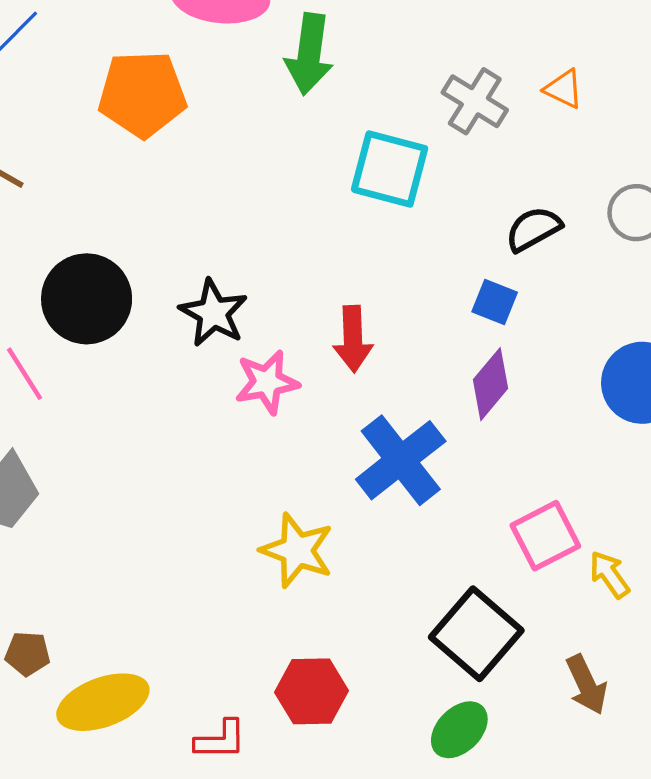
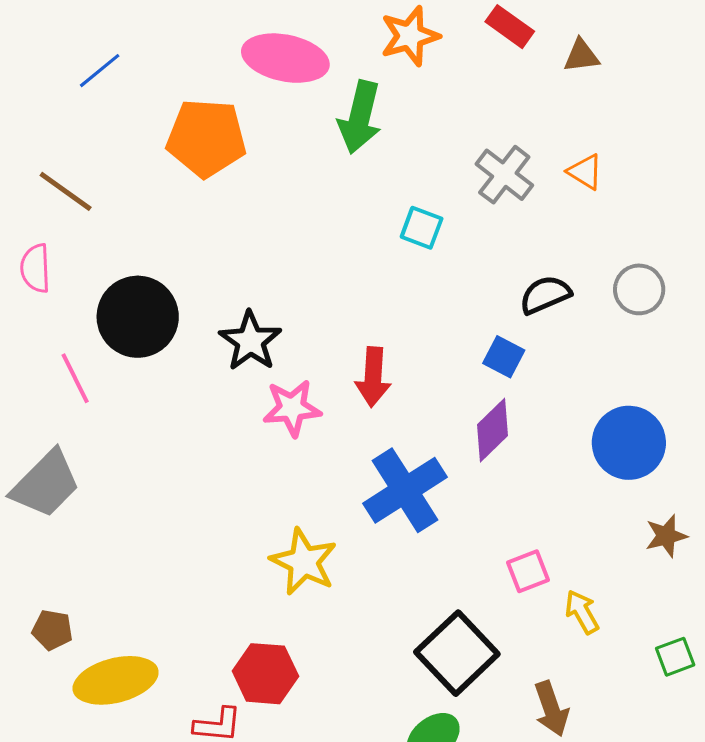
cyan square: (390, 169) -> (422, 228), size x0.6
pink square: (545, 536) -> (528, 571), size x0.7
red hexagon: (312, 691) -> (265, 674), moved

